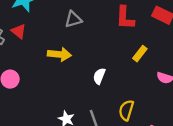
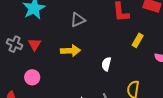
red triangle: (19, 31) -> (35, 44), moved, turned 32

